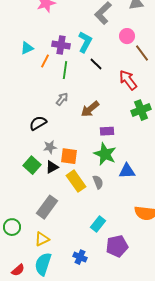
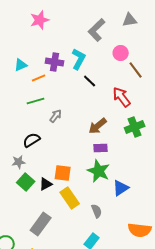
orange line: (45, 61) -> (39, 78), turned 40
green line: (65, 70) -> (36, 101), moved, turned 66
brown arrow: (90, 109) -> (98, 126), moved
gray star: (50, 147) -> (19, 162), moved
blue triangle: (127, 171) -> (121, 188), turned -30
gray semicircle: (98, 182) -> (97, 211), moved

